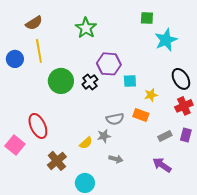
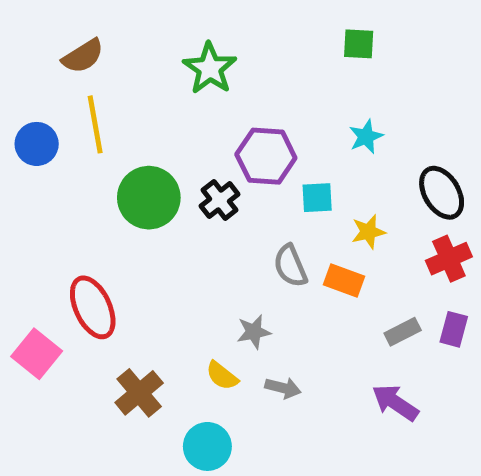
cyan star: (166, 40) -> (366, 137), moved, size x0.6
gray semicircle: (115, 119) -> (290, 266), moved, turned 78
yellow semicircle: (86, 143) -> (222, 376), moved, turned 80

